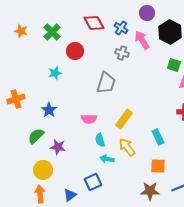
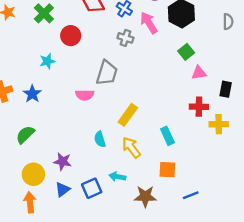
green square: (174, 65) -> (186, 52), turned 32
blue star: (49, 110) -> (32, 94), moved
pink semicircle: (89, 119) -> (85, 95), moved
purple star: (58, 147) -> (63, 161), moved
cyan arrow: (107, 159) -> (117, 177), moved
brown star: (150, 191) -> (145, 196), moved
blue triangle: (70, 195) -> (63, 189), moved

